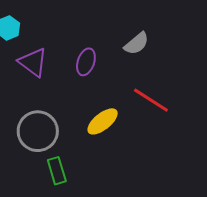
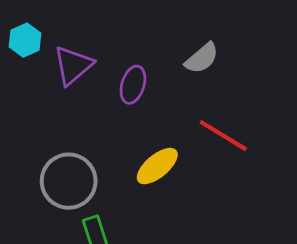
purple triangle: (33, 62) -> (73, 65), moved, turned 44

